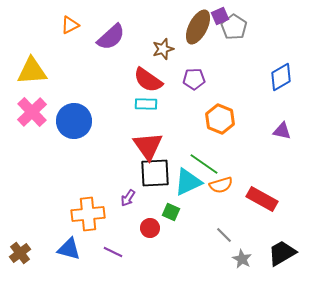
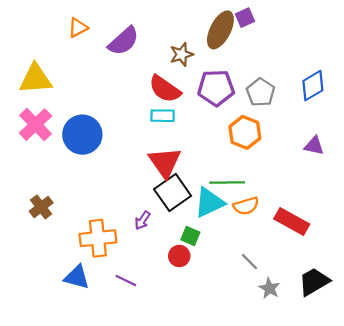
gray pentagon: (234, 27) -> (261, 92), moved
purple pentagon: (194, 79) -> (216, 88), size x1.5
green line: (204, 164) -> (227, 182), turned -36
black square: (155, 173) -> (173, 193), turned -32
red circle: (150, 228) -> (179, 256), moved
brown cross: (20, 253) -> (41, 207), moved

